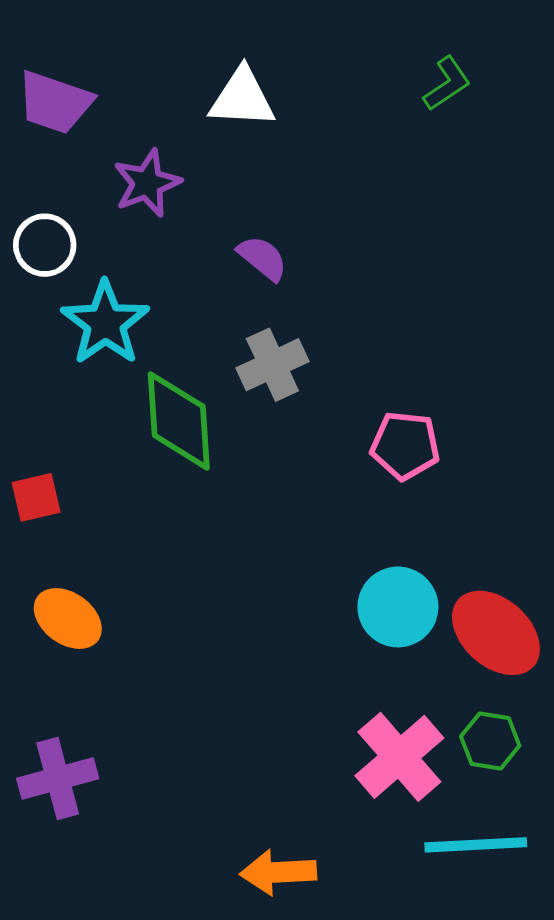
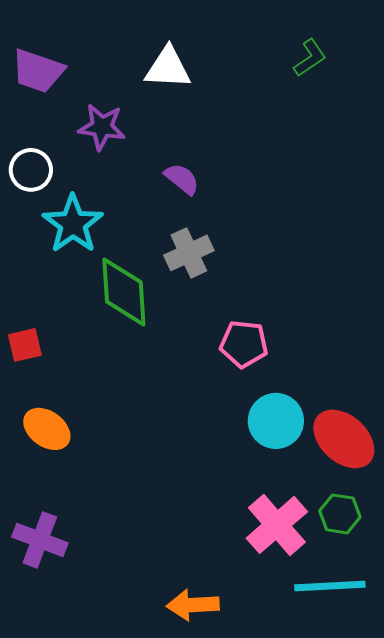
purple star: (147, 183) -> (102, 127), turned 30
pink pentagon: (405, 445) -> (244, 344), moved
purple cross: (58, 779) -> (40, 540), turned 36

